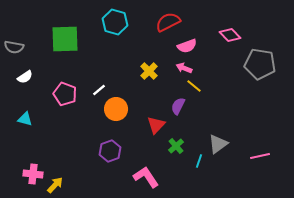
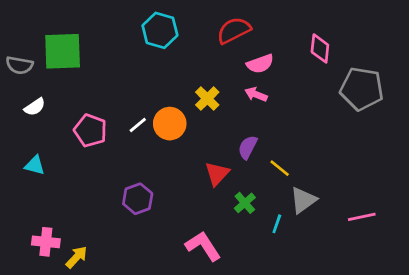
pink diamond: (230, 35) -> (320, 48), turned 50
green square: (65, 39) -> (63, 51), moved
yellow line: (194, 86) -> (280, 168), moved
orange circle: (116, 109) -> (170, 124), moved
purple hexagon: (110, 151) -> (138, 199), moved

